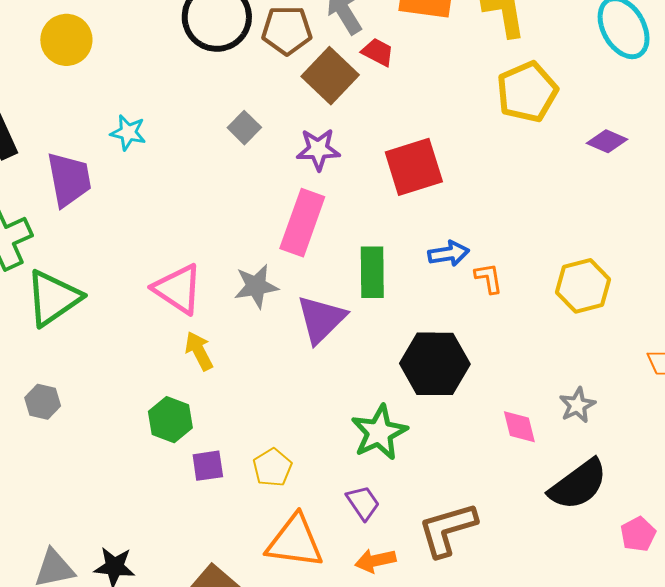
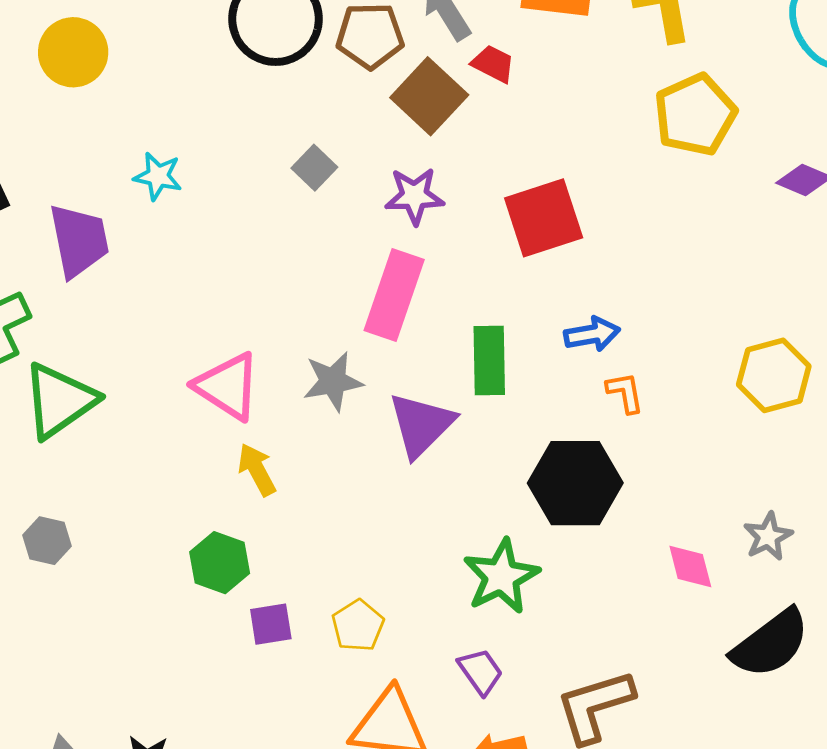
orange L-shape: (489, 278) -> (625, 393), moved

